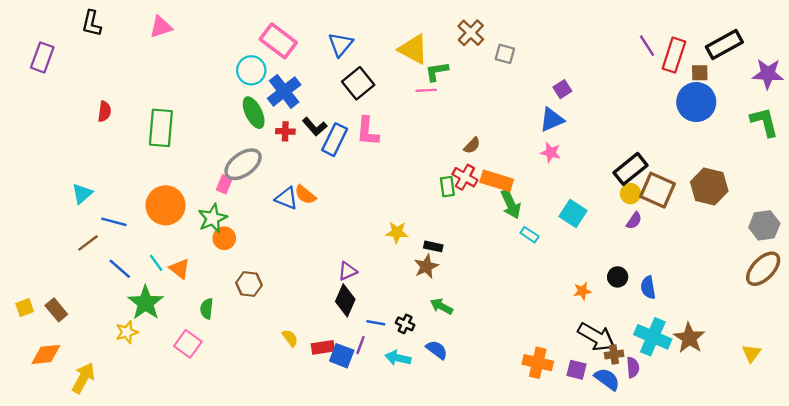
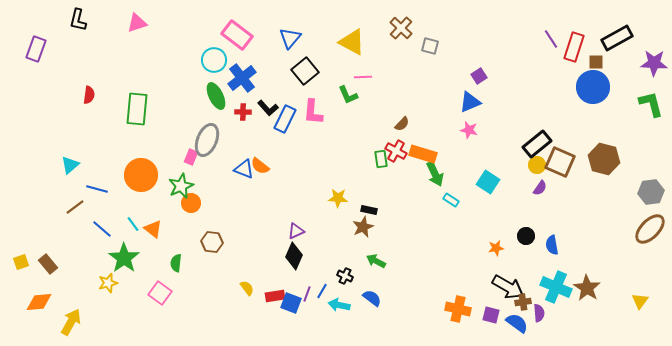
green L-shape: (437, 72) -> (348, 95), moved, turned -105
gray ellipse: (243, 164) -> (207, 140), turned -32
blue line: (376, 323) -> (322, 291), moved, turned -70

